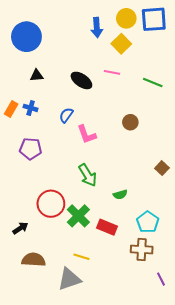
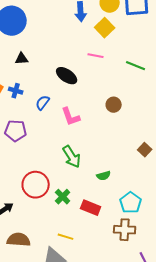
black ellipse: (81, 80) -> (67, 76), moved
blue semicircle: (66, 115) -> (43, 103), moved
green cross: (78, 216) -> (63, 197), size x0.7

